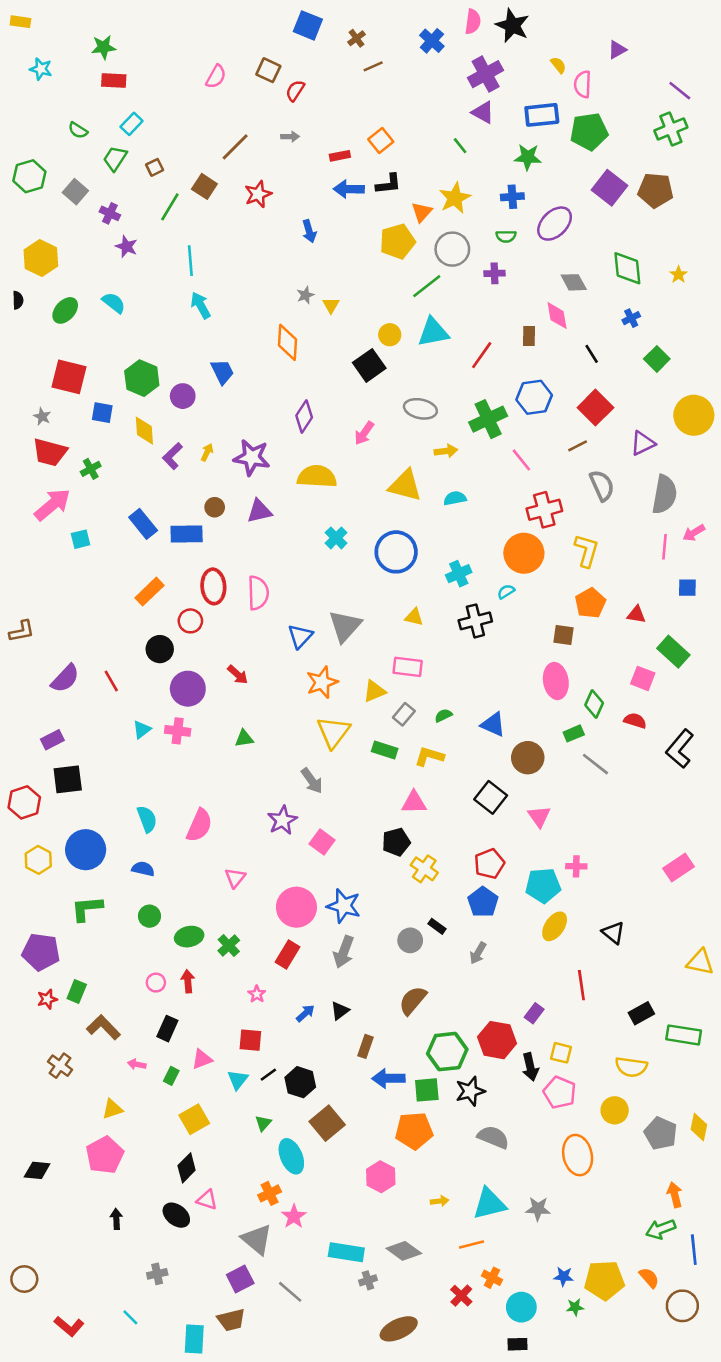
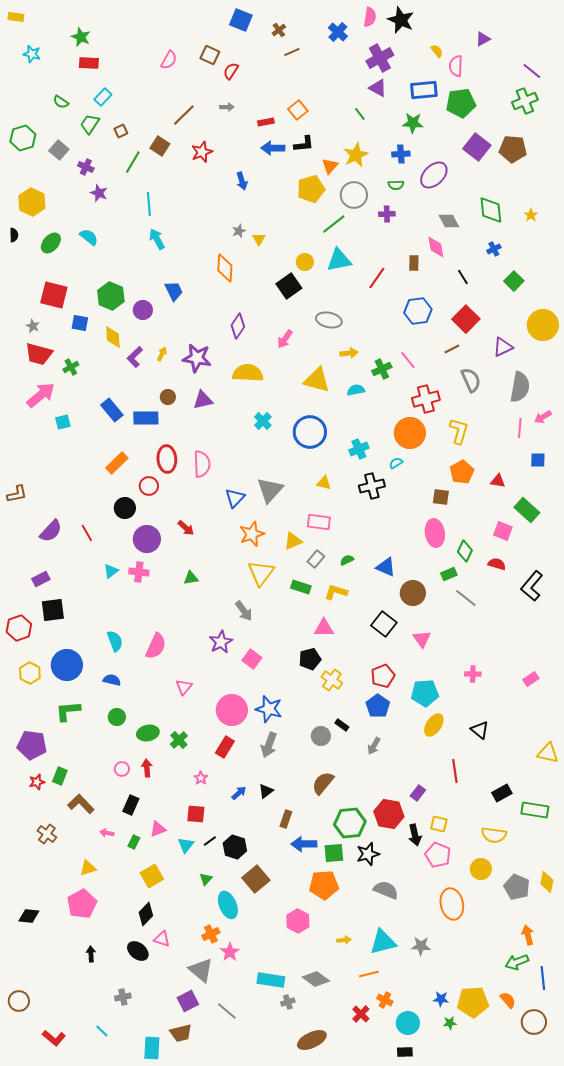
green star: (103, 47) -> (81, 37), turned 30
green cross: (488, 419) -> (382, 369), moved, size x0.7
pink cross: (576, 866) -> (473, 674), moved
pink rectangle: (679, 868) -> (531, 679), size x0.7

